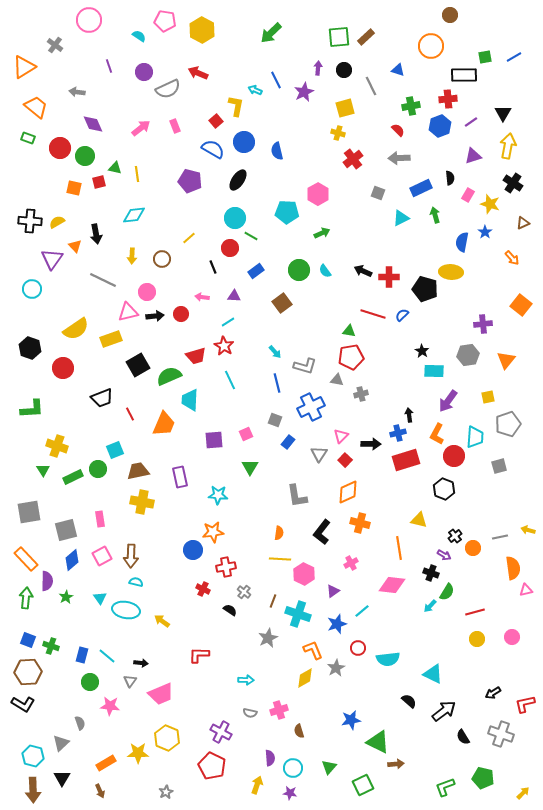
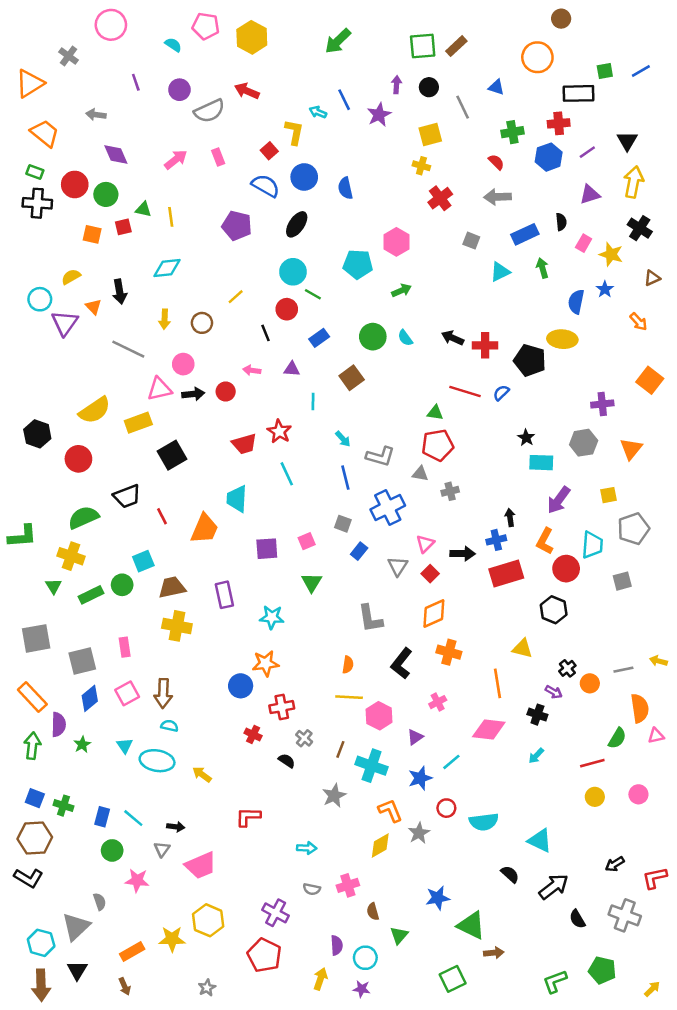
black cross: (30, 221) -> (37, 203), moved
cyan circle: (32, 289) -> (40, 299), moved
cyan line: (228, 322) -> (313, 401), moved, turned -56
green semicircle: (169, 376) -> (83, 517), moved
green L-shape: (32, 409) -> (22, 536), moved
green semicircle: (447, 592) -> (617, 738), moved
gray triangle: (61, 743) -> (76, 927), size x1.4
green triangle: (329, 767) -> (399, 935), moved

